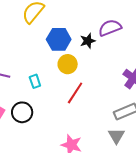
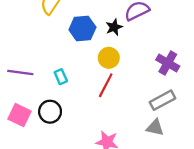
yellow circle: (68, 64) -> (109, 58), moved
gray triangle: (116, 136) -> (155, 128), turned -42

